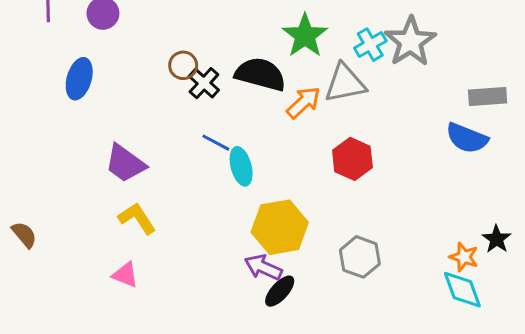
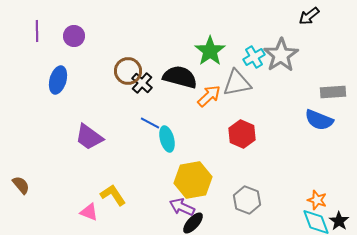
brown circle: (183, 65) -> (128, 71), size x1.4
yellow L-shape: (137, 218) -> (113, 195), moved
black star: (497, 239) -> (339, 221), moved

